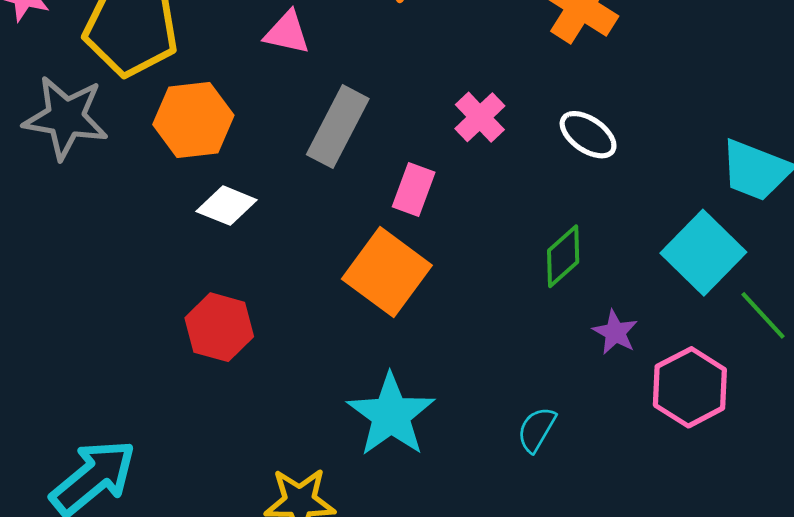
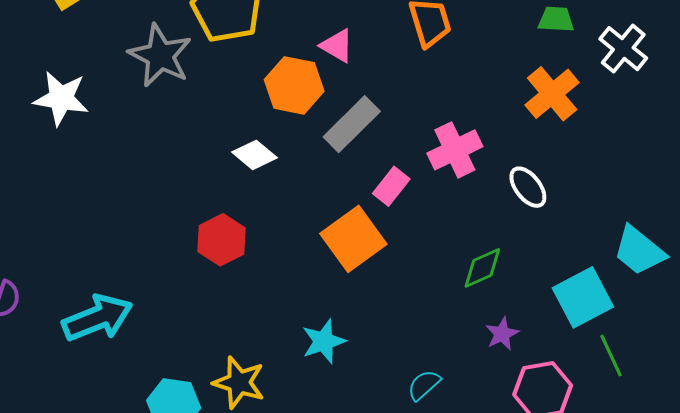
pink cross: (480, 117) -> (455, 150), size x1.4
orange hexagon: (193, 120) -> (294, 85), moved
cyan star: (391, 415) -> (324, 341), size x0.7

